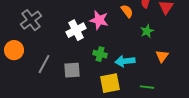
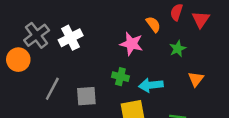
pink star: (99, 20) -> (131, 44), moved
white cross: (76, 30) -> (71, 38), moved
orange circle: (14, 50) -> (18, 60), moved

